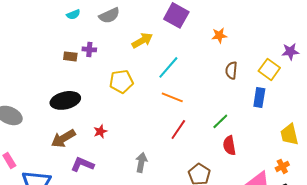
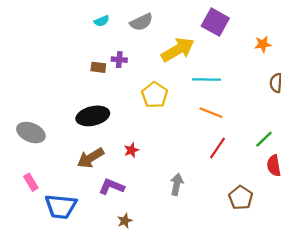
yellow arrow: (142, 40) -> (178, 50), size x1.4
cyan line: (168, 67) -> (206, 79), turned 50
yellow pentagon: (121, 81) -> (155, 95), turned -30

